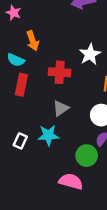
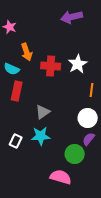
red cross: (60, 72) -> (51, 66), moved
gray triangle: (61, 108) -> (43, 112), moved

